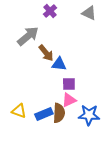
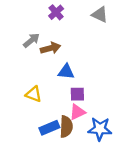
gray arrow: (28, 36) -> (31, 40), size x0.7
brown arrow: (46, 53) -> (50, 48), moved, turned -66
yellow triangle: (19, 111) -> (34, 94), moved

